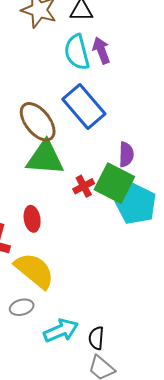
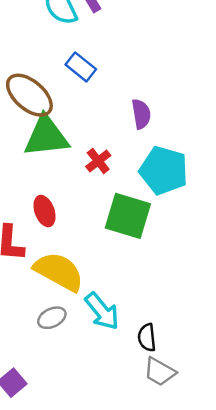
blue rectangle: (84, 107) -> (81, 67), size x0.6
green square: (114, 183) -> (128, 216), moved
cyan arrow: (61, 330) -> (102, 311), moved, turned 84

